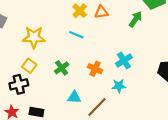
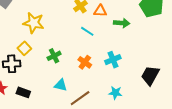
green arrow: (136, 19) -> (122, 23), moved, turned 49
cyan line: (76, 35) -> (87, 31), moved
cyan star: (119, 86) -> (115, 93), moved

